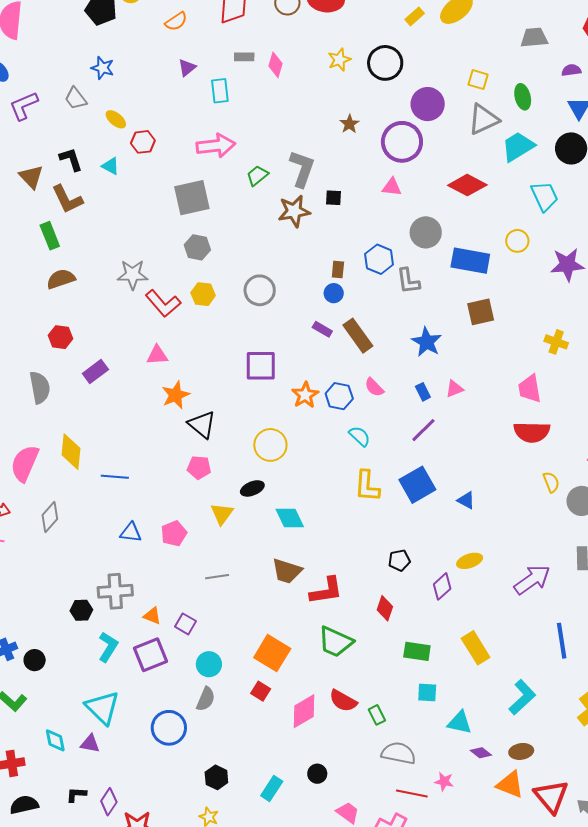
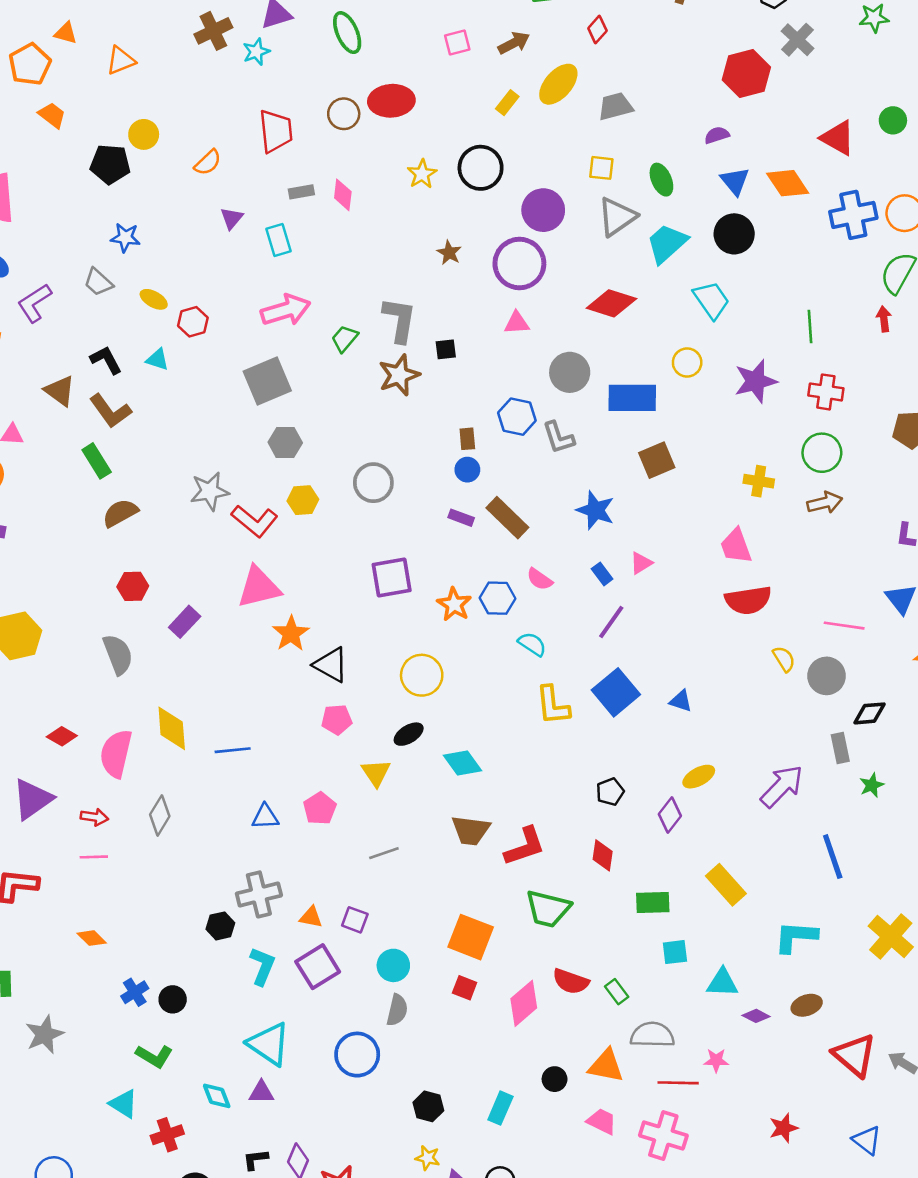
gray trapezoid: (534, 38) -> (615, 106), moved
pink triangle: (157, 355) -> (259, 587), size x1.6
cyan L-shape: (522, 697) -> (796, 937), turned -123
orange triangle: (510, 785) -> (606, 1066), moved

